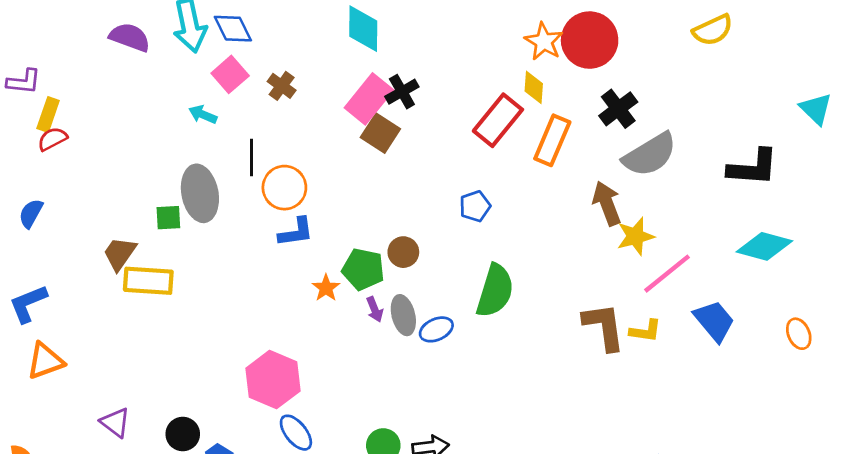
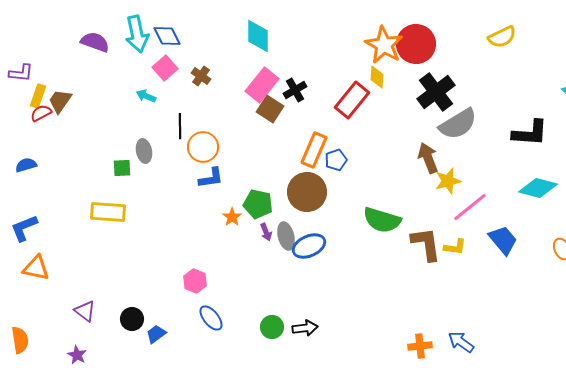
orange star: (544, 41) -> (384, 45), size x1.4
black cross: (402, 92) -> (295, 90), moved
black cross: (618, 109) -> (436, 92), size x1.4
orange rectangle: (552, 140) -> (314, 150), moved
gray ellipse: (200, 193) -> (144, 151), size x0.6
blue semicircle: (31, 213) -> (26, 165), turned 45
brown circle: (403, 252) -> (307, 192), moved, size x1.8
brown trapezoid: (120, 254) -> (60, 101), moved
green semicircle: (495, 291) -> (382, 220), moved, turned 90
blue ellipse: (436, 329) -> (309, 246), size x1.4
orange triangle: (45, 361) -> (36, 268), turned 32
pink hexagon: (273, 380) -> (195, 281), size x0.6

